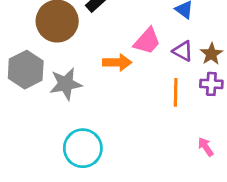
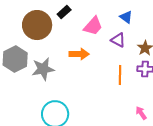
pink trapezoid: (147, 41) -> (93, 26), moved
purple triangle: (183, 51) -> (118, 40), moved

